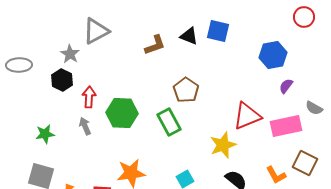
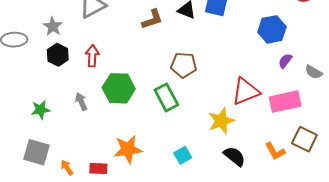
gray star: (70, 54) -> (53, 26), moved
brown pentagon: (186, 90) -> (184, 65), turned -30
red arrow: (89, 97) -> (92, 56), moved
gray semicircle: (314, 108) -> (314, 72), moved

